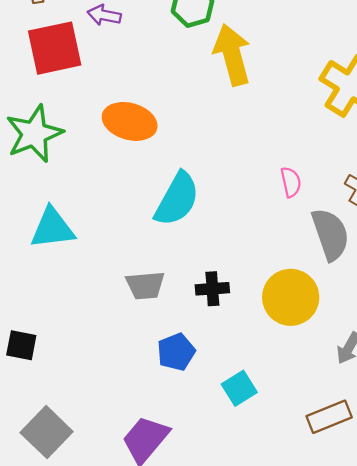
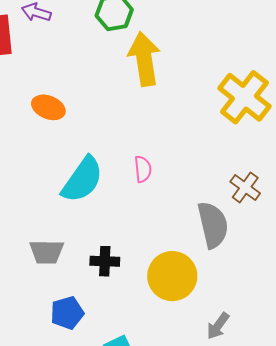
orange ellipse: (130, 121) -> (48, 107), size x0.7
pink semicircle: (291, 182) -> (143, 169), moved

